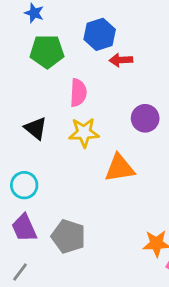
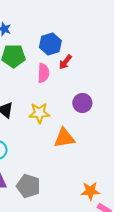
red arrow: (121, 60) -> (65, 62), turned -49
pink semicircle: (78, 93) -> (43, 73), moved

